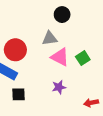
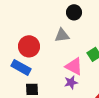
pink triangle: (60, 57) -> (74, 66), moved

